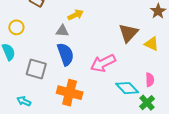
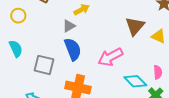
yellow circle: (16, 27) -> (18, 16), moved
gray triangle: (62, 31) -> (69, 26), turned -32

